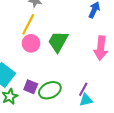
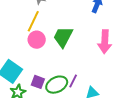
purple line: (83, 89) -> (73, 81), moved

